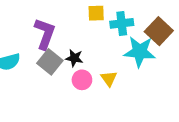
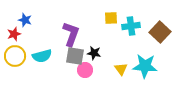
cyan star: (140, 52) -> (145, 66), moved
gray square: (50, 62) -> (75, 56), turned -30
pink circle: (82, 80) -> (85, 70), moved

